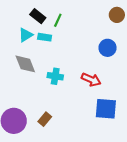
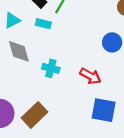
cyan triangle: (26, 35) -> (12, 20), moved
brown rectangle: (45, 119) -> (35, 115), size x1.6

